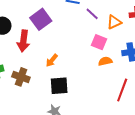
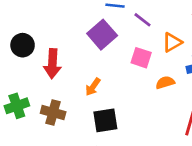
purple square: (41, 19) -> (102, 35), moved
orange triangle: (114, 22) -> (172, 42), moved
pink square: (99, 42) -> (141, 58), moved

